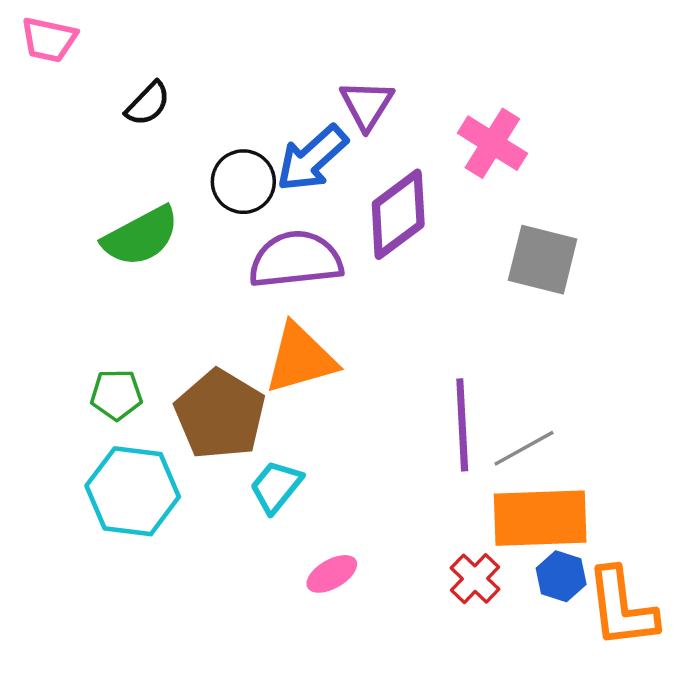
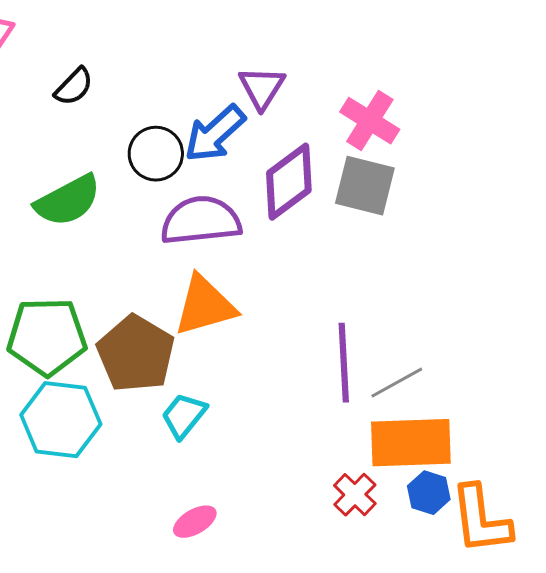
gray square: (543, 260) -> (365, 186), moved
green pentagon: (116, 395) -> (47, 337), size x1.8
pink ellipse: (332, 574) -> (195, 522), moved

